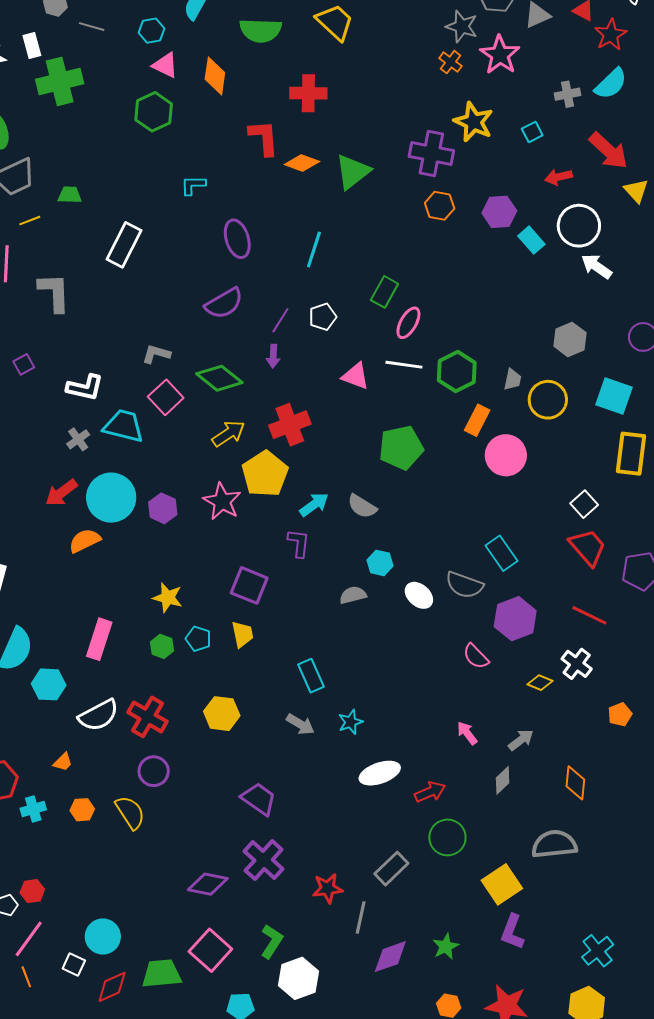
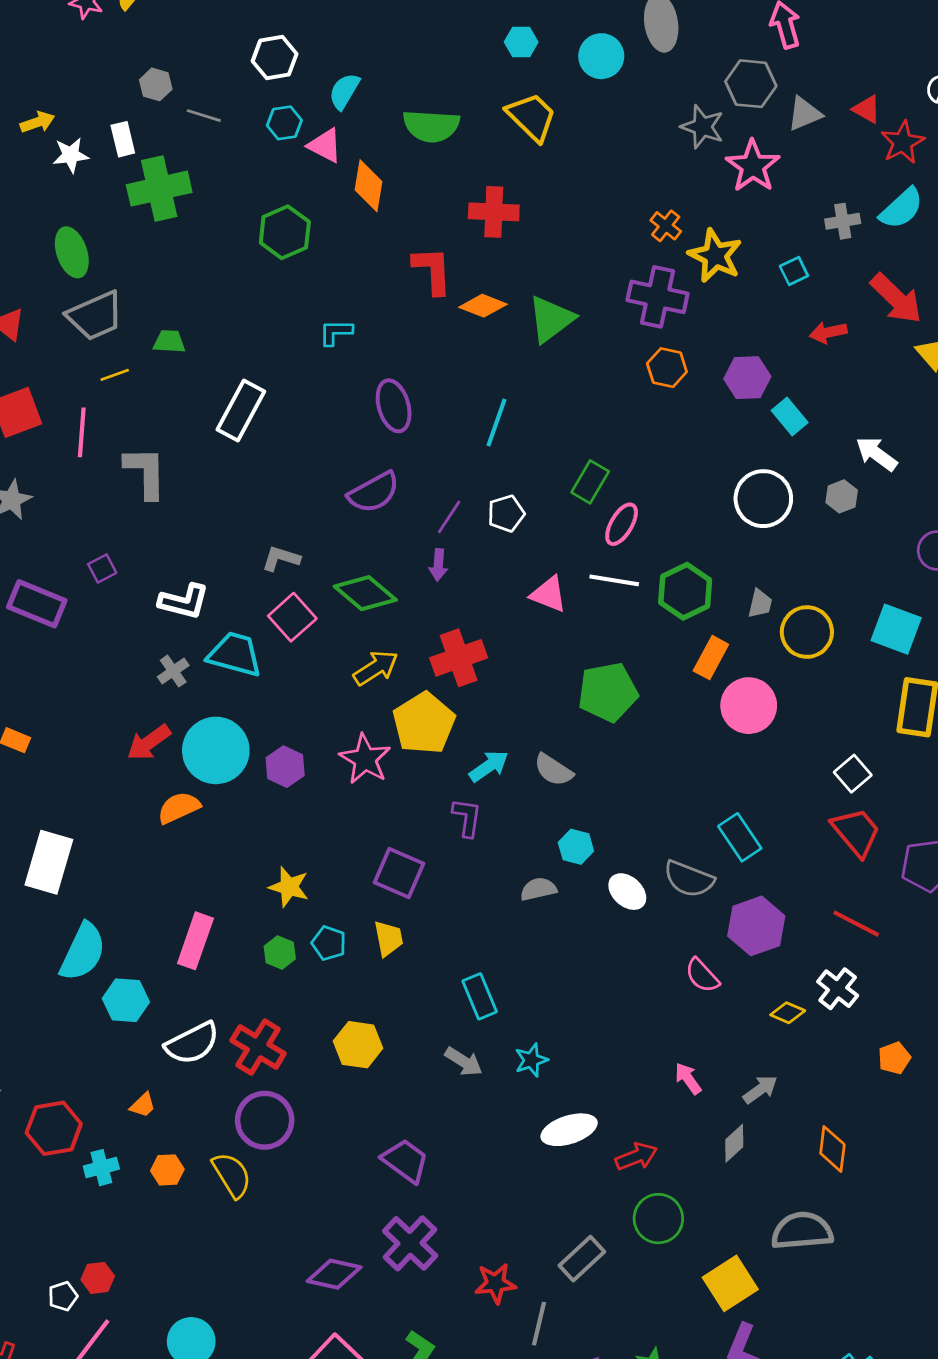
orange cross: (451, 62) -> (666, 226), moved
pink triangle: (165, 65) -> (325, 145), moved
white circle: (579, 226) -> (763, 499), moved
gray hexagon: (570, 339) -> (842, 496), moved, size x0.7
purple circle: (154, 771) -> (265, 1120), size x1.4

